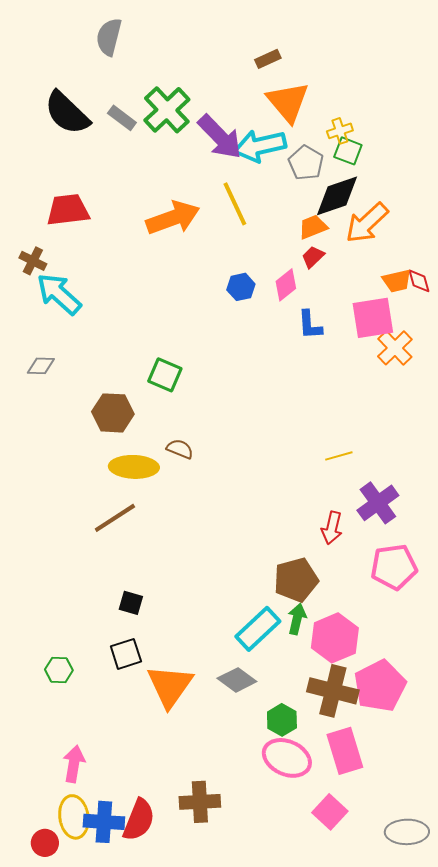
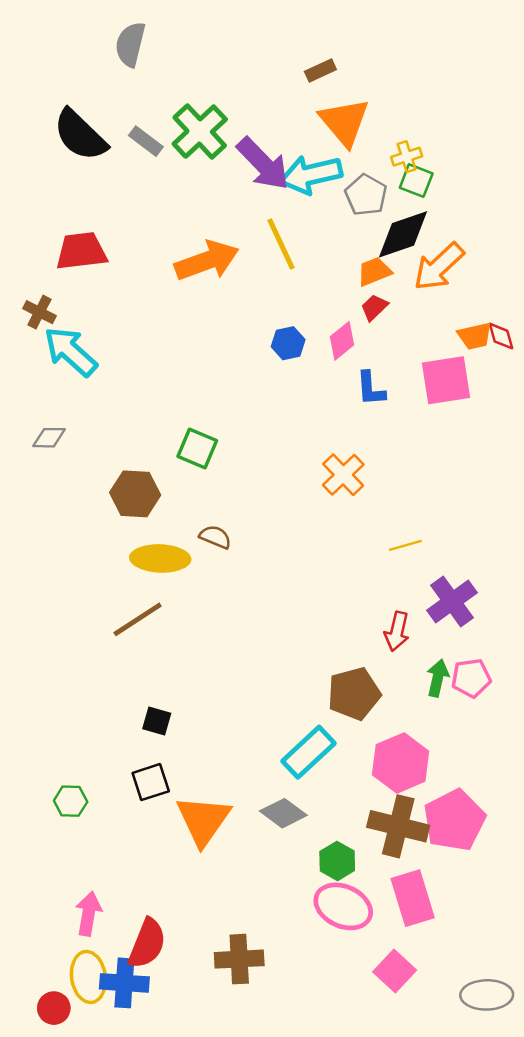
orange cross: (395, 348) -> (343, 475), moved
pink pentagon: (394, 567) -> (471, 678), size x0.7
green arrow: (297, 619) -> (438, 678), moved
red semicircle: (139, 820) -> (147, 943), moved

